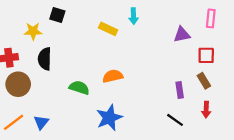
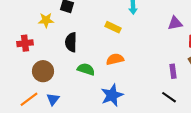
yellow rectangle: (108, 29) -> (113, 27), moved
black semicircle: (45, 59) -> (71, 42), moved
brown circle: (18, 84) -> (43, 71), moved

